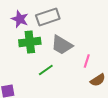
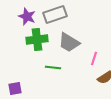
green line: (46, 70) -> (53, 68), turned 42

